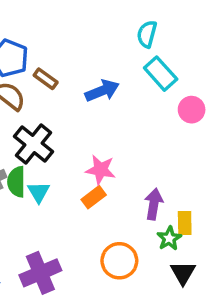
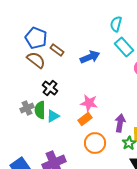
black cross: (34, 144) -> (50, 88), size x0.7
cyan triangle: (39, 192) -> (53, 116), turned 32
orange circle: (119, 261) -> (95, 143), moved

